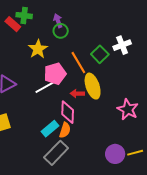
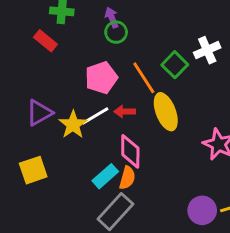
red rectangle: (13, 24) -> (45, 41), moved
yellow star: (38, 49) -> (73, 125), moved
pink pentagon: (55, 74) -> (101, 78), moved
red arrow: (77, 94) -> (125, 112), moved

